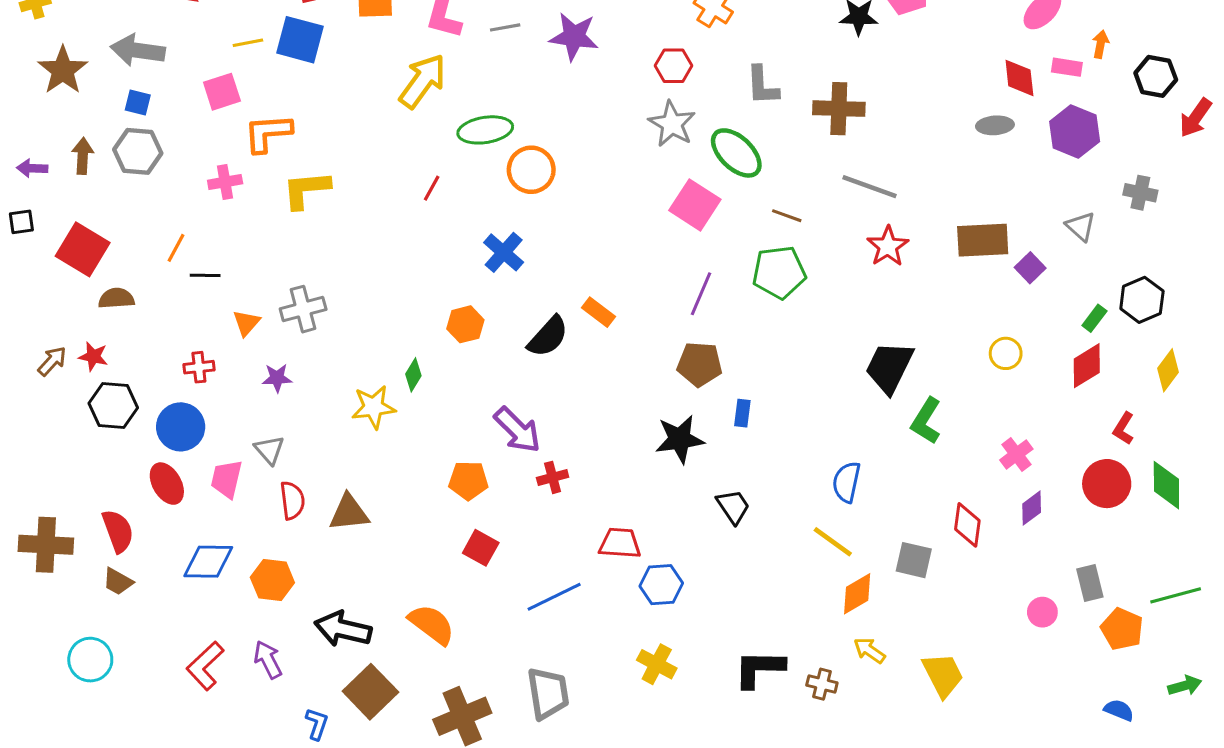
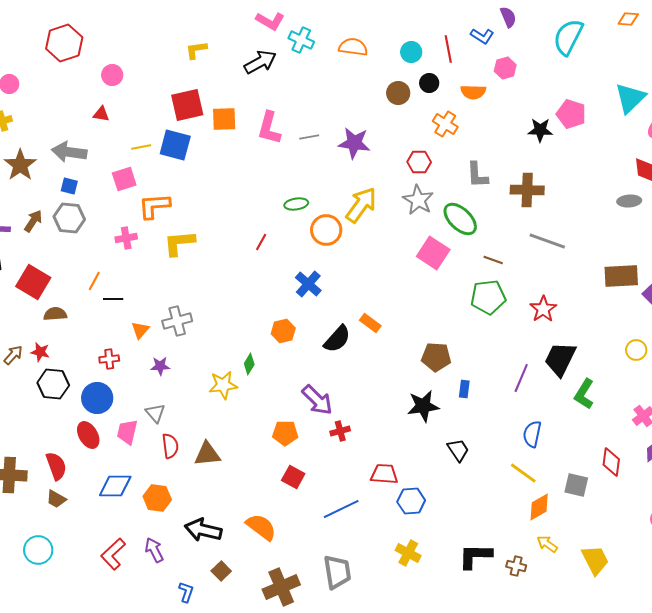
yellow arrow: (422, 81) -> (361, 205), moved
green ellipse: (485, 130) -> (296, 204), size x0.7
brown arrow: (83, 156) -> (33, 221), turned 30
red star: (888, 246) -> (543, 309), moved
purple line: (701, 294) -> (521, 378), moved
brown square: (370, 692) -> (221, 571), size x0.6

